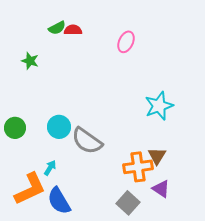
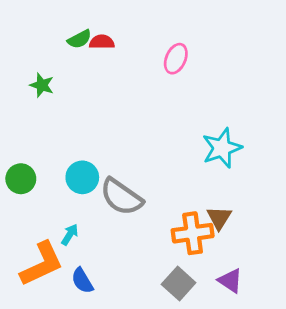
purple triangle: (161, 189) -> (230, 281), moved
blue semicircle: (59, 201) -> (82, 281), size x0.7

